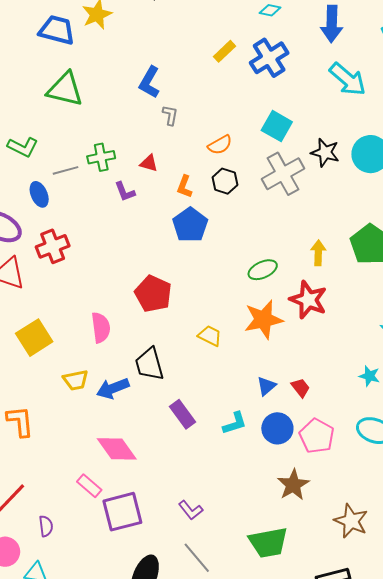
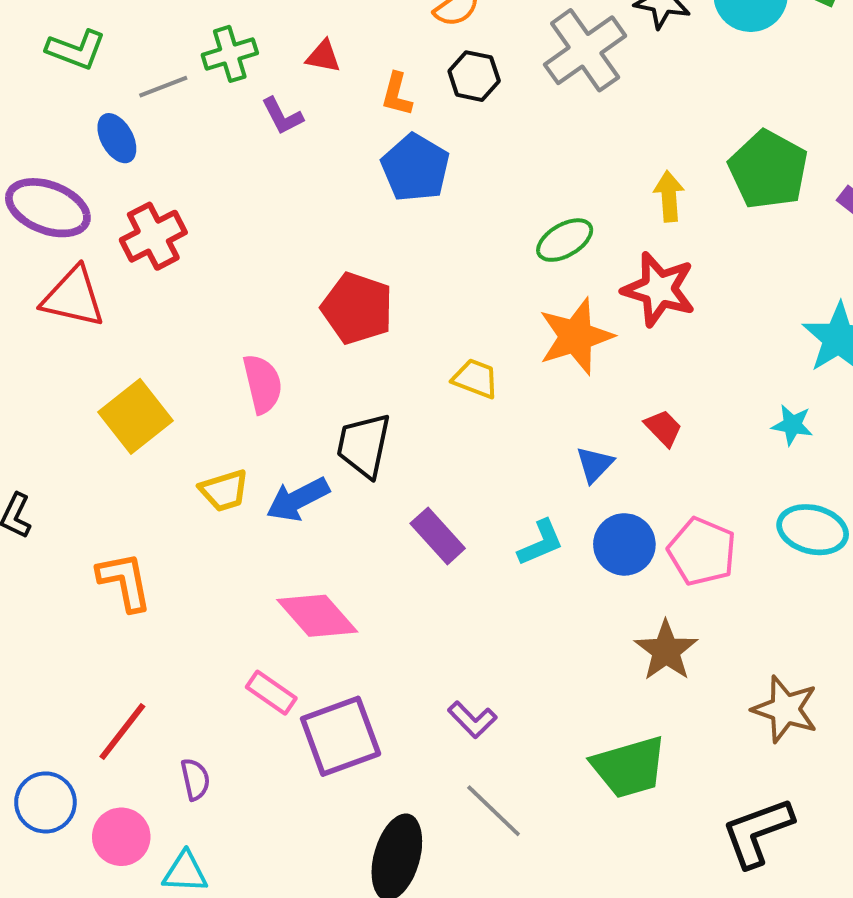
black trapezoid: (149, 364) -> (364, 445), turned 33
red trapezoid: (301, 388) -> (663, 428), moved

